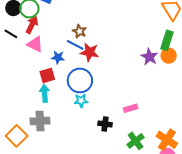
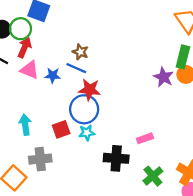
red star: (90, 52) -> (89, 90), moved
blue star: (58, 57) -> (53, 75), moved
red square: (47, 75) -> (61, 129), moved
cyan arrow: (45, 93) -> (25, 125), moved
black cross: (105, 124) -> (116, 158), size x1.5

